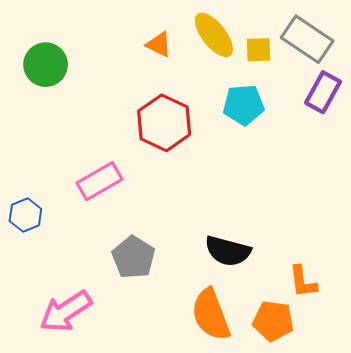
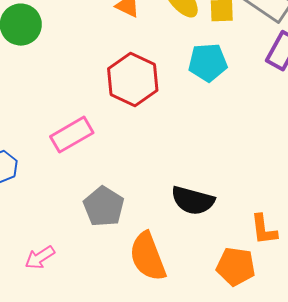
pink arrow: (66, 311) -> (40, 258), size x0.6
orange semicircle: (211, 315) -> (148, 257), moved

